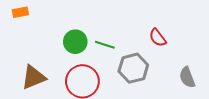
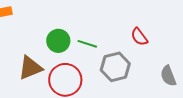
brown triangle: (34, 77) -> (30, 68), moved

